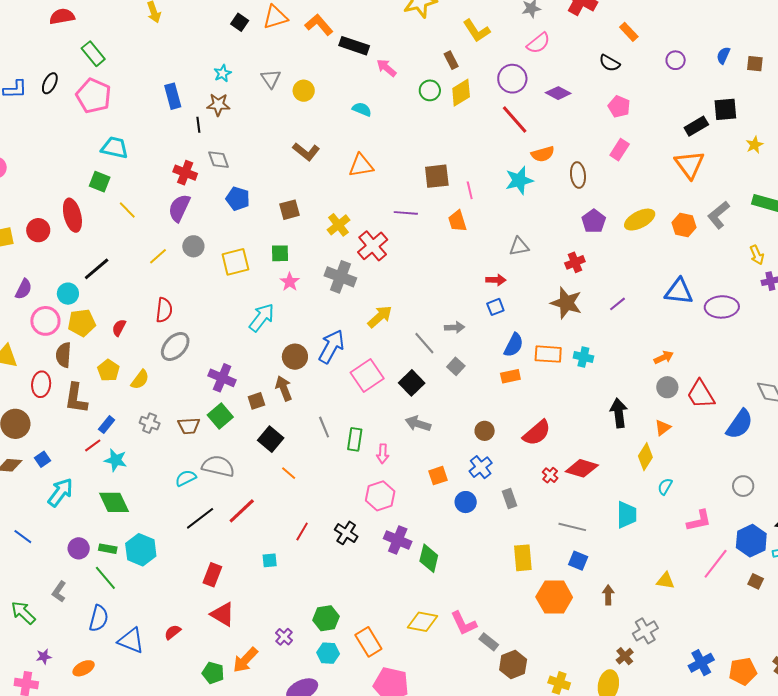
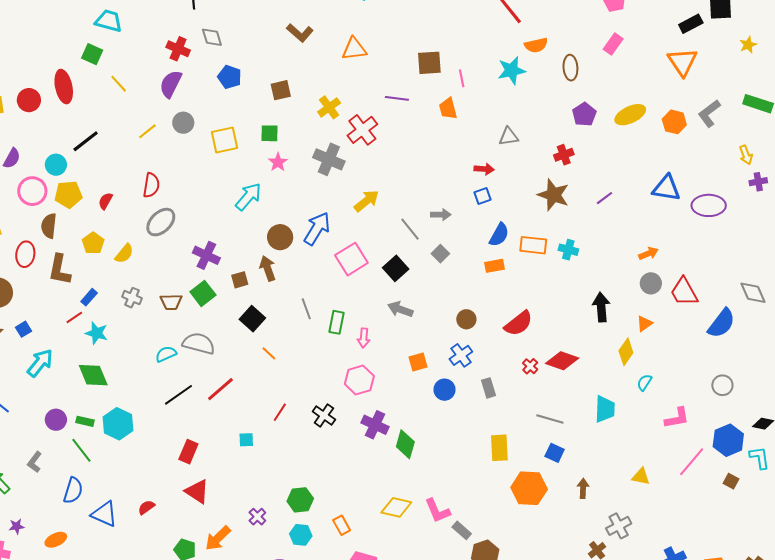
orange rectangle: (368, 642) -> (342, 525), size x0.7

